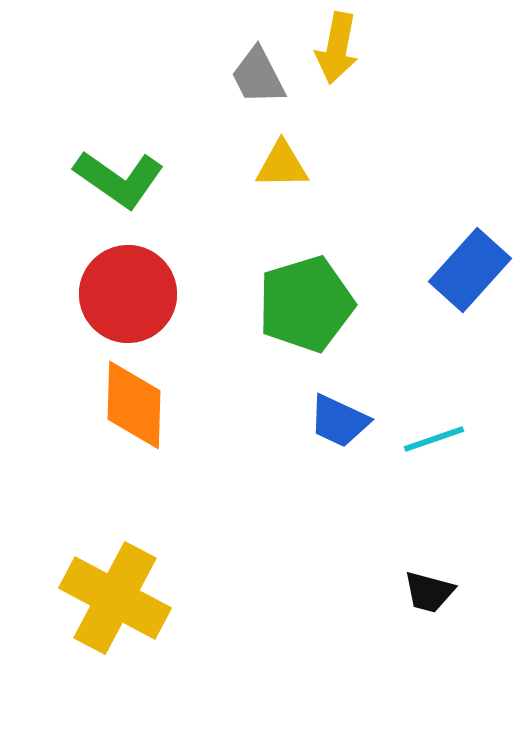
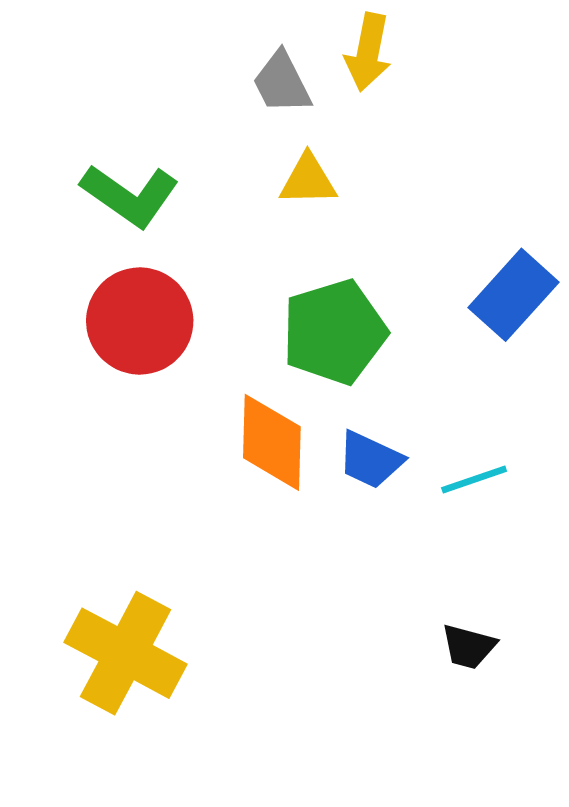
orange diamond: (134, 405) -> (272, 442), moved

